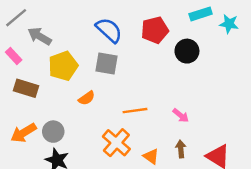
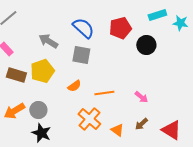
gray arrow: (40, 36) -> (48, 41), moved
yellow pentagon: (63, 66) -> (42, 71), moved
orange semicircle: (87, 98) -> (74, 86), moved
brown arrow: (181, 149) -> (141, 124), turned -128

